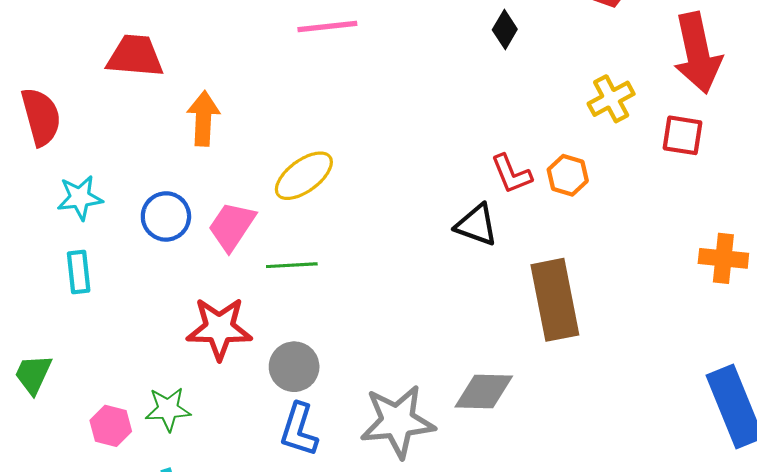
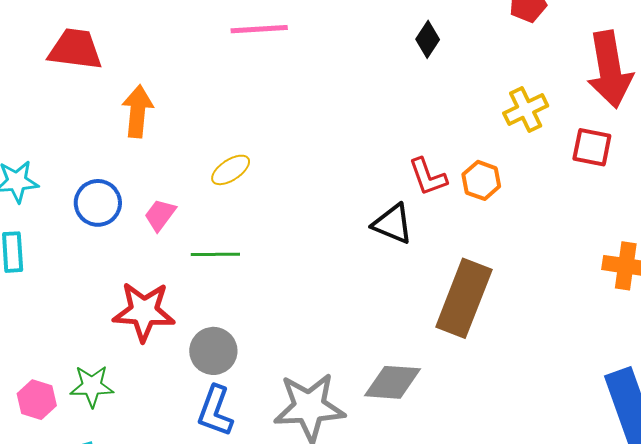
yellow ellipse: (304, 176) -> (231, 170), size x0.7
pink trapezoid: (232, 226) -> (160, 215), size x0.7
brown rectangle: (555, 300) -> (464, 298), turned 30

